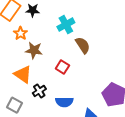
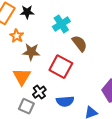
red square: (62, 67) -> (61, 67), size x1.6
orange triangle: (23, 74) -> (22, 77), turned 30
gray square: (14, 105) -> (26, 106), moved

